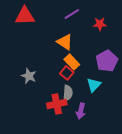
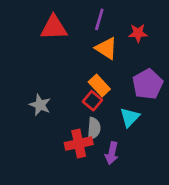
purple line: (72, 14) -> (99, 19), turned -42
red triangle: (25, 16) -> (54, 28), moved
orange triangle: (65, 42) -> (106, 48), moved

